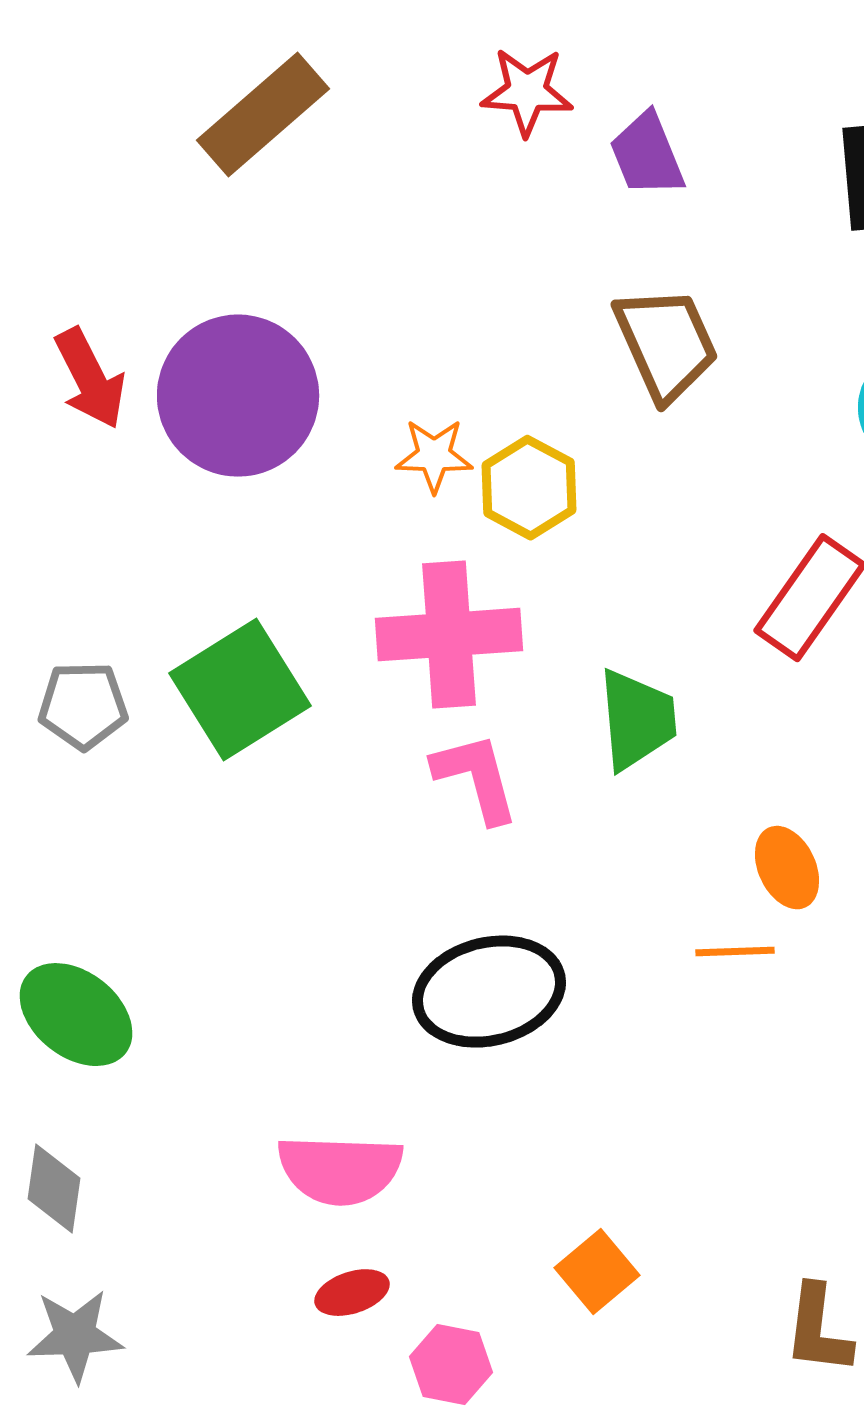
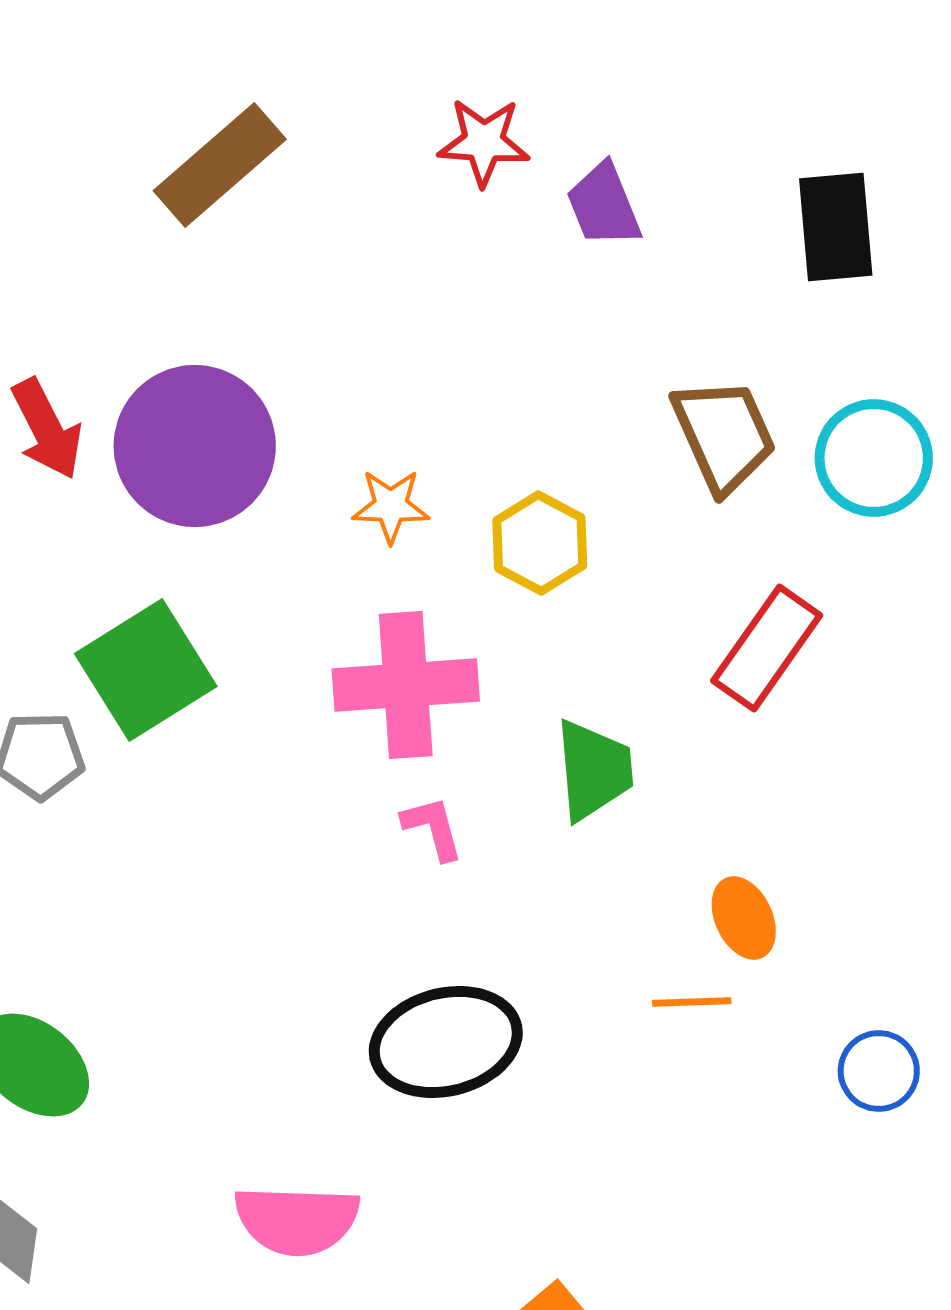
brown trapezoid: (666, 344) -> (724, 435), moved
yellow hexagon: (529, 488) -> (540, 543), moved
green square: (240, 690) -> (146, 670), moved
pink L-shape: (476, 778) -> (433, 828), size x0.7

